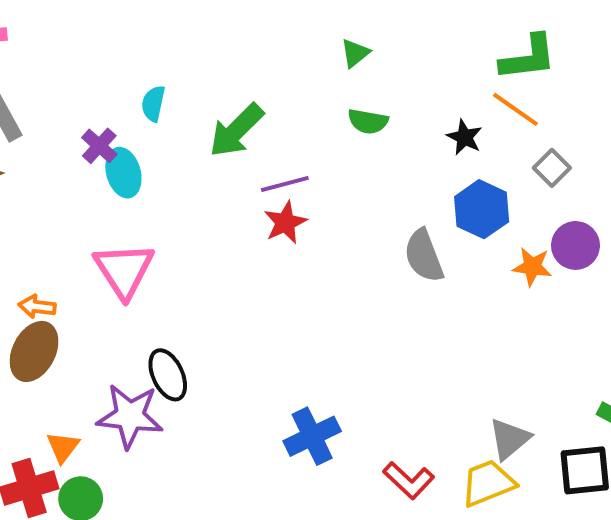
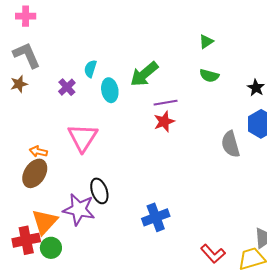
cyan semicircle: (153, 104) -> (90, 69), moved
purple cross: (99, 146) -> (67, 87), moved
cyan ellipse: (123, 173) -> (110, 90), moved
blue cross: (312, 436) -> (156, 217), moved
orange triangle: (63, 447) -> (45, 222), size x1.6

